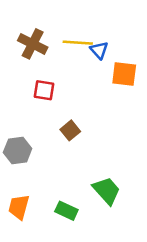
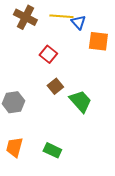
red square: (44, 90) -> (48, 54), moved, turned 30
green trapezoid: (107, 191) -> (80, 101), moved

